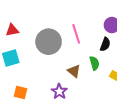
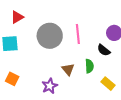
red triangle: (12, 30) -> (17, 17), turned -32
black semicircle: (105, 44) -> (104, 50), turned 96

